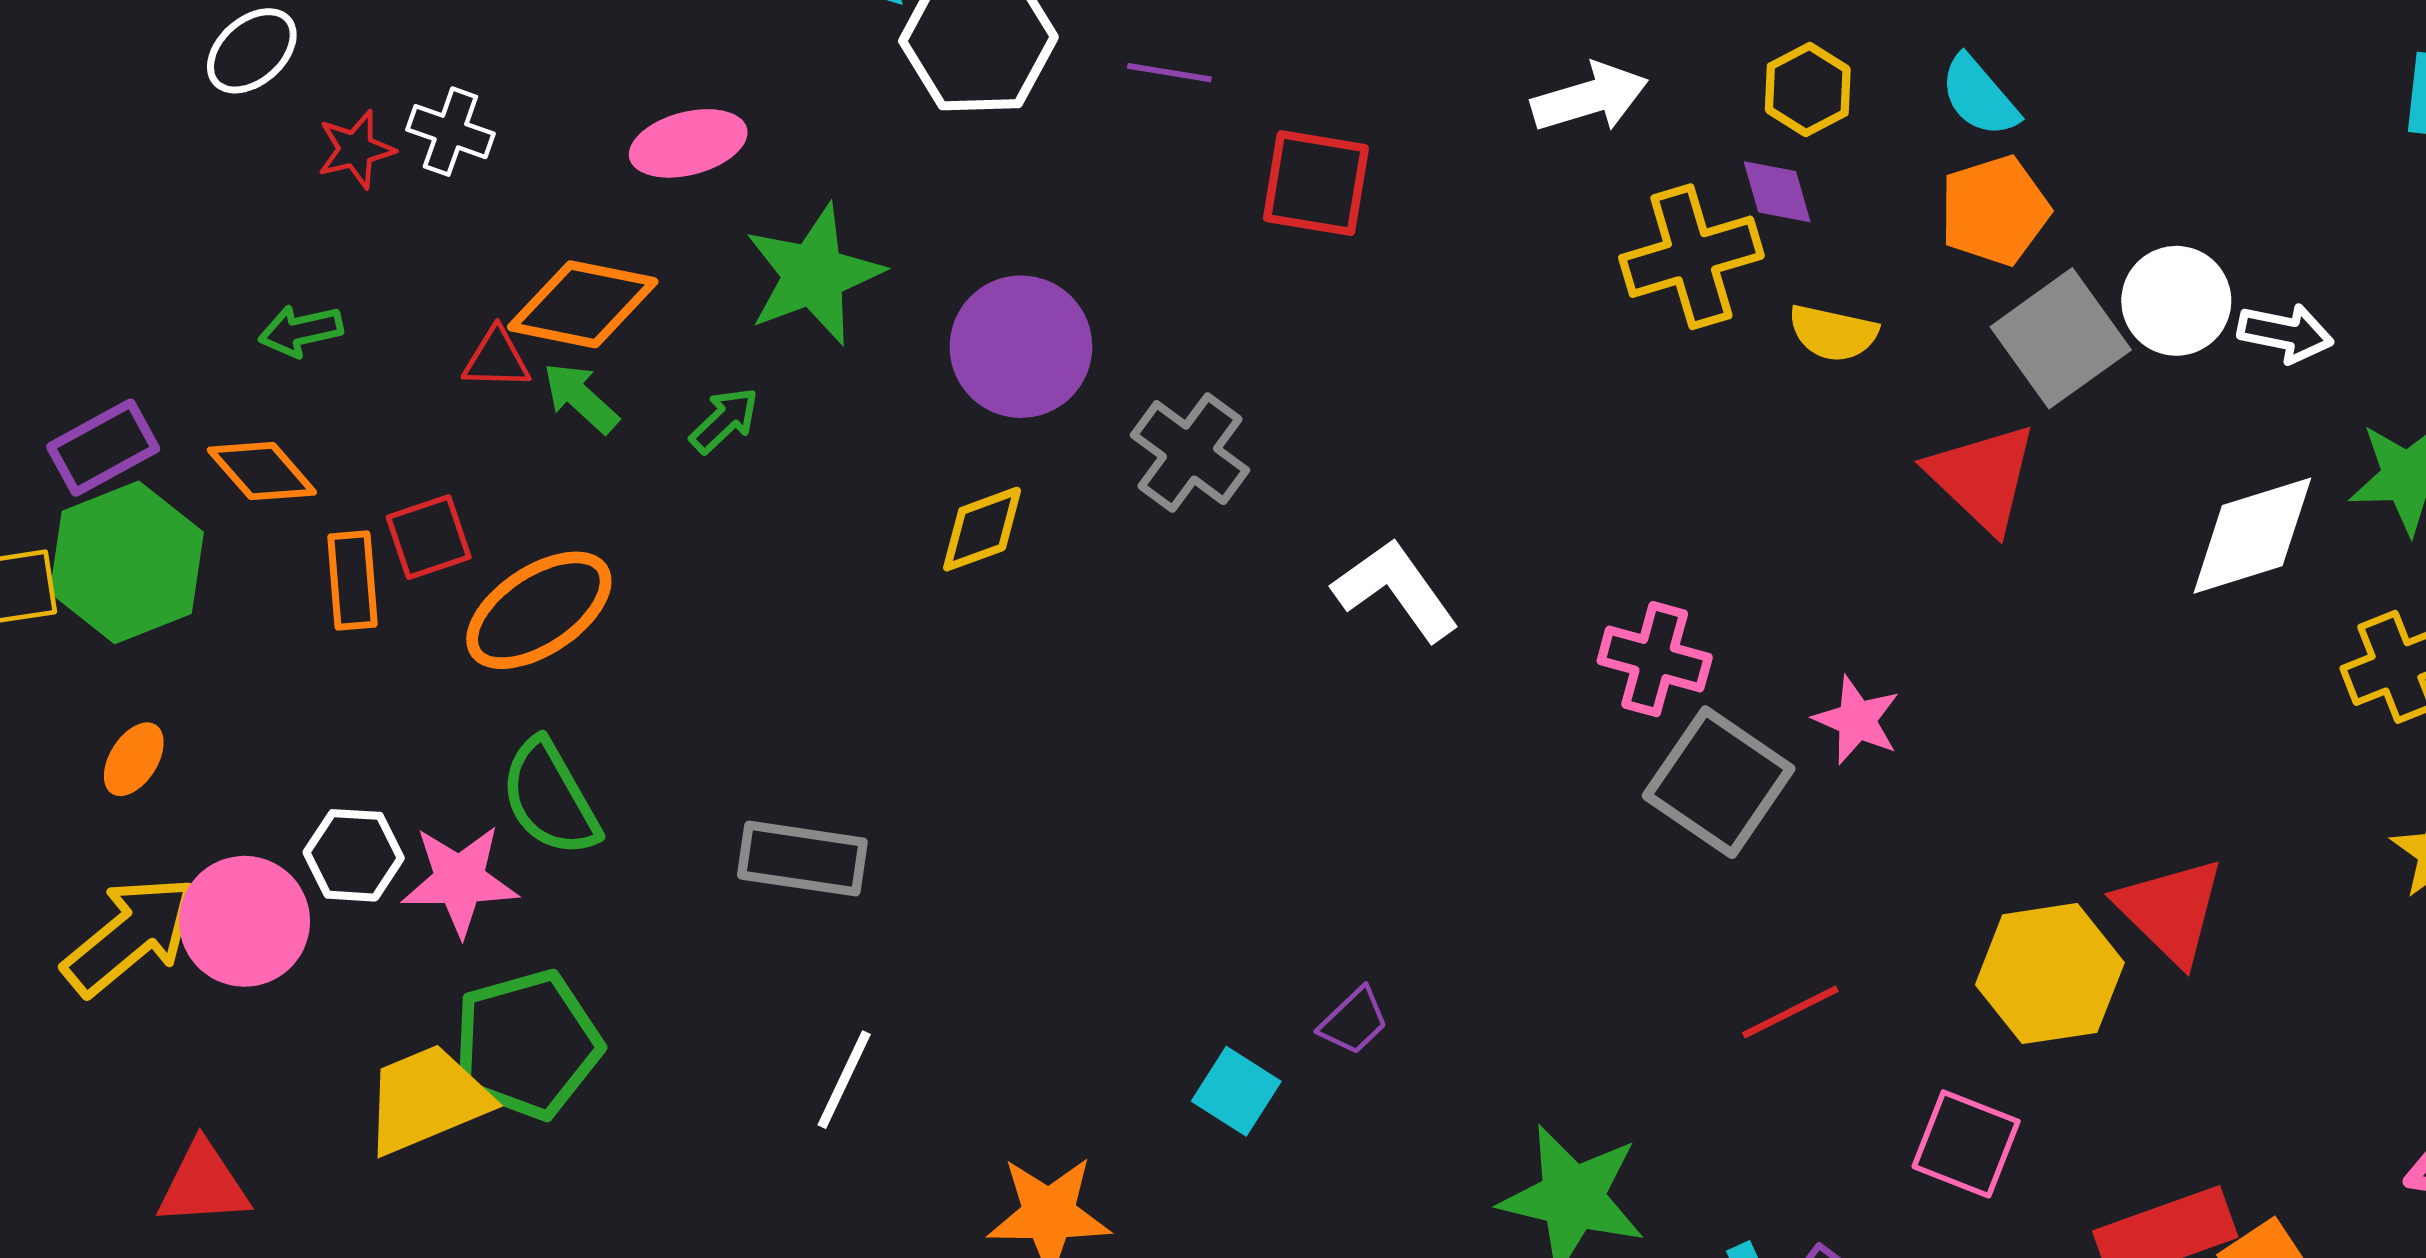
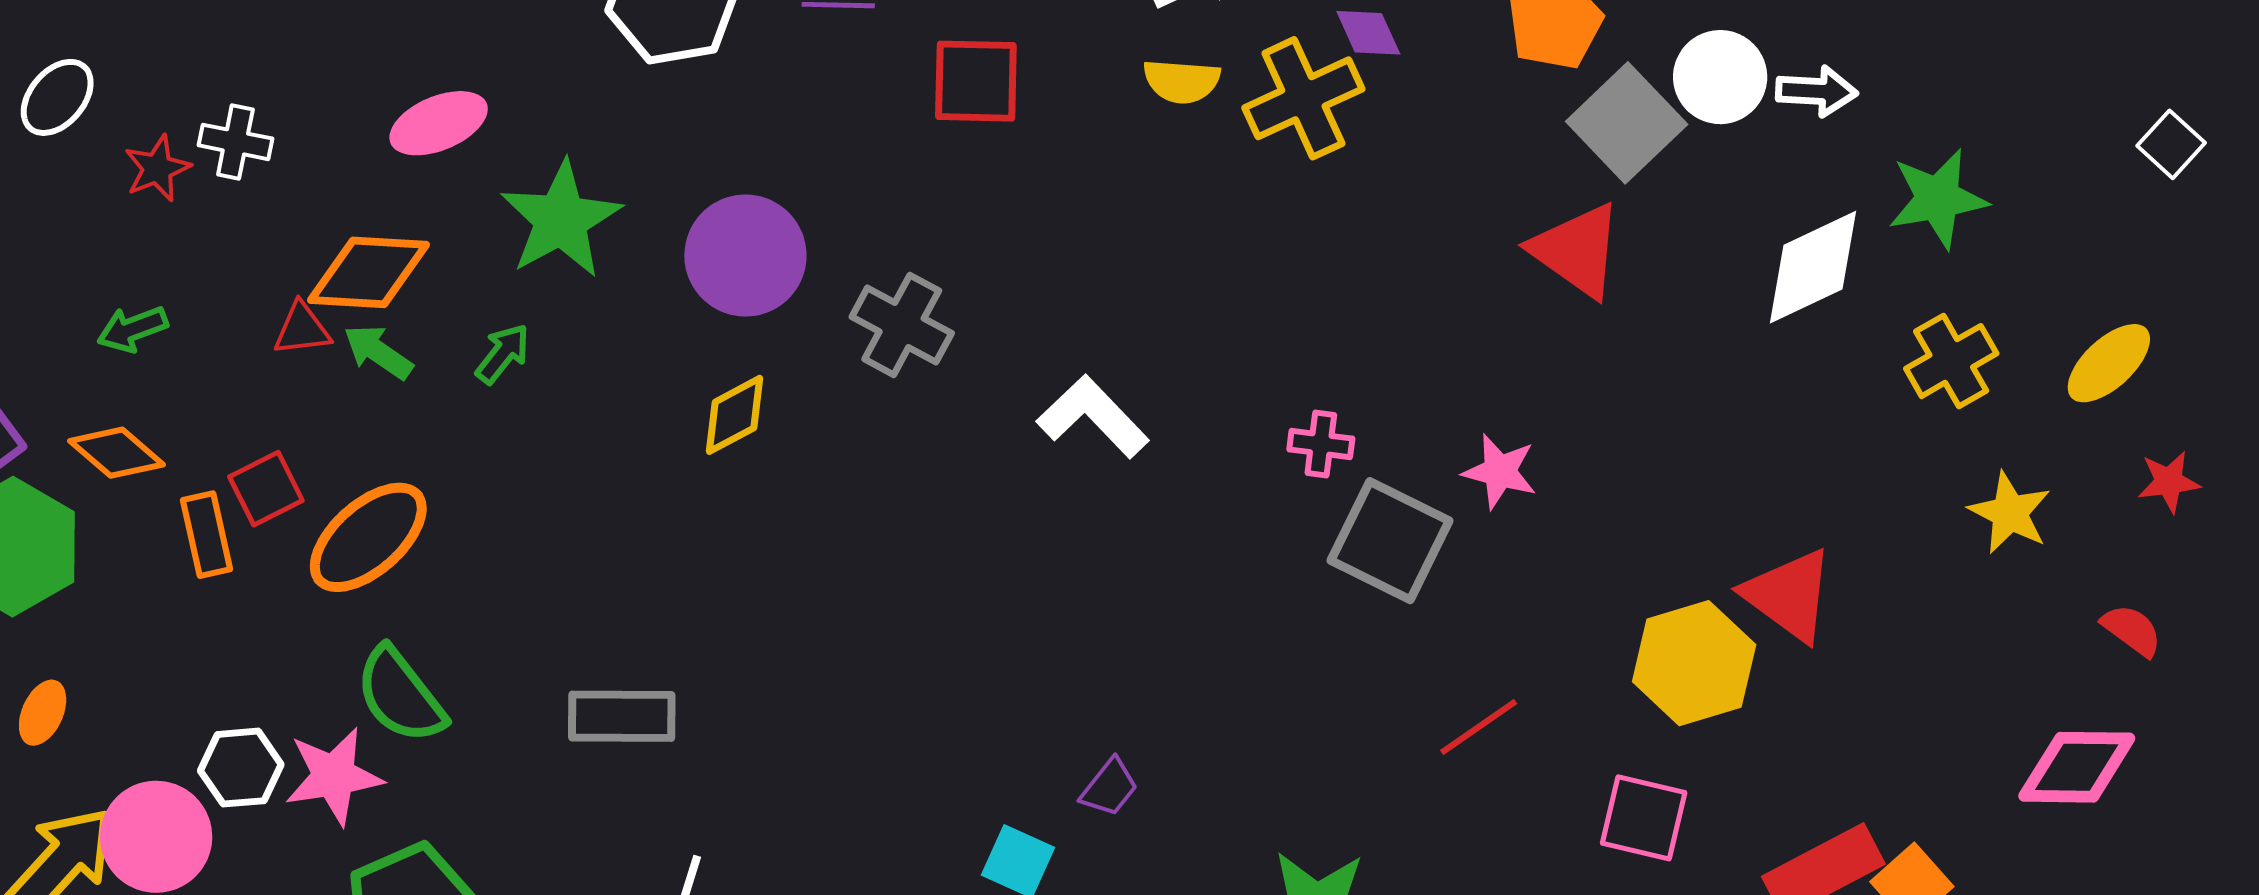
yellow semicircle: (1833, 333) -> (1182, 81), moved
pink cross: (1655, 659) -> (1321, 444), size x0.7

